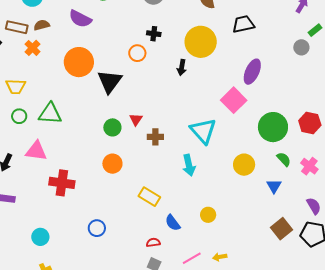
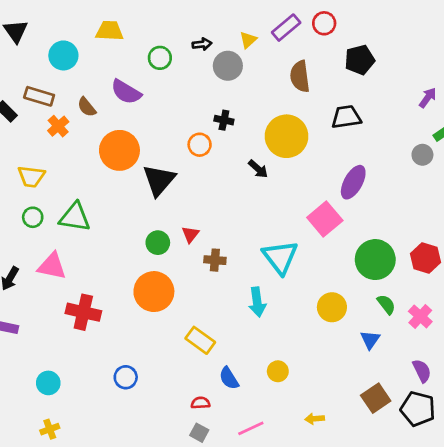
brown semicircle: (42, 25) -> (87, 107), moved, turned -119
black arrow: (182, 67) -> (258, 169), turned -63
orange circle: (112, 164) -> (154, 292), size x1.5
yellow arrow: (220, 257) -> (315, 419), moved

